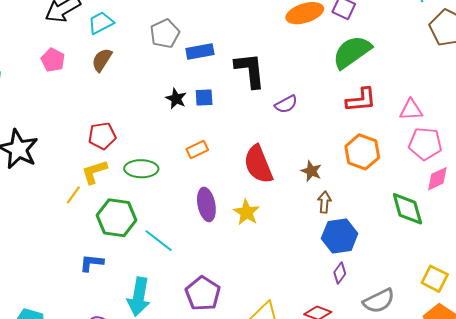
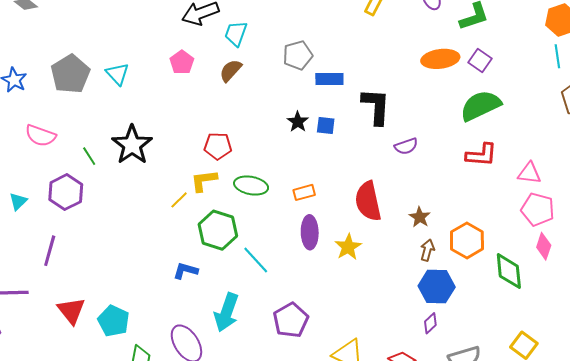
cyan trapezoid: (101, 23) -> (236, 34), turned -52
orange rectangle: (197, 150) -> (304, 192), moved
orange hexagon: (362, 152) -> (467, 240), moved
pink diamond: (437, 179) -> (544, 246), turned -56

